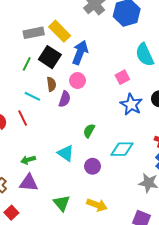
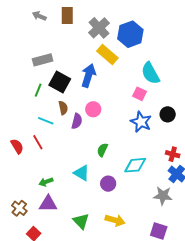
yellow rectangle: (60, 31) -> (107, 54), moved
pink square: (122, 77) -> (139, 94), moved, turned -32
pink circle: (77, 81) -> (93, 109), moved

